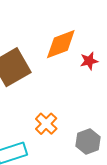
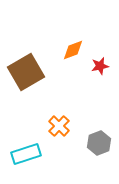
orange diamond: (61, 44) -> (73, 50), size x0.7

